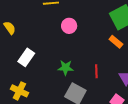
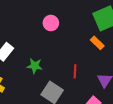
green star: (66, 68) -> (35, 66), moved

